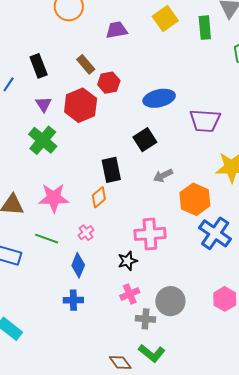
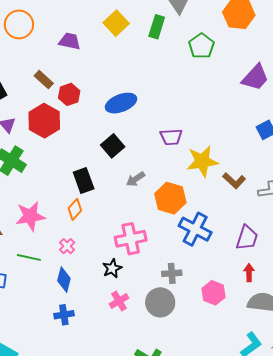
green rectangle: (205, 28) -> (157, 27), turned 30
purple trapezoid: (117, 30) -> (70, 41), turned 30
purple trapezoid: (205, 121) -> (171, 137), moved, size x0.7
gray cross: (146, 319) -> (172, 273), moved

